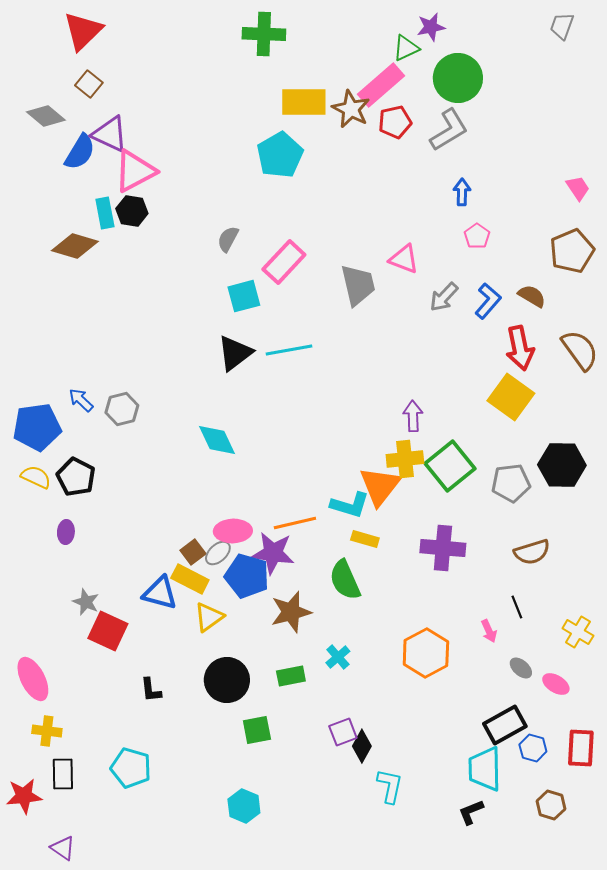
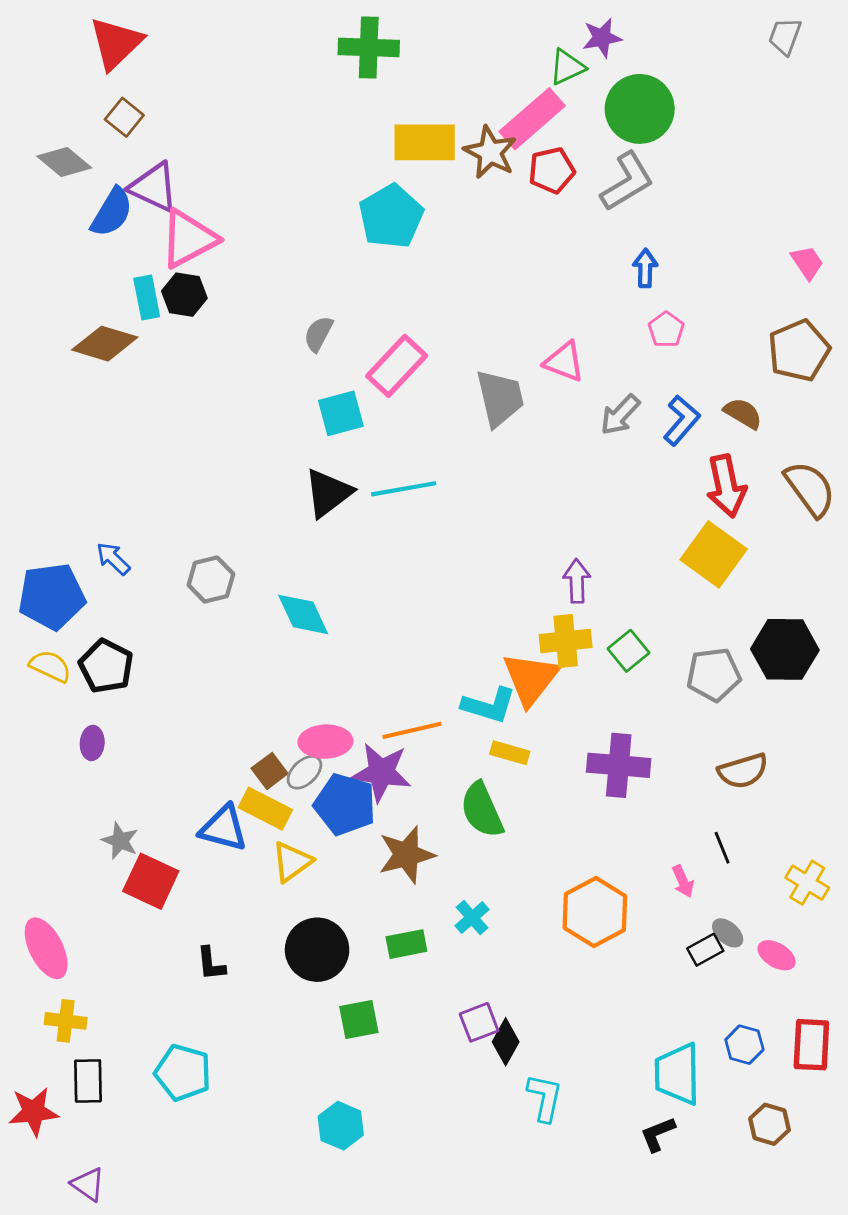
gray hexagon: (122, 409) -> (211, 580), moved
green square: (450, 466) -> (628, 651), size x0.6
black rectangle: (505, 725) -> (705, 950), moved, size x0.6

